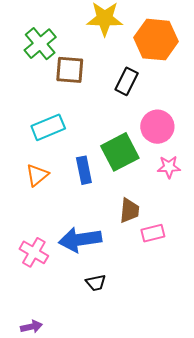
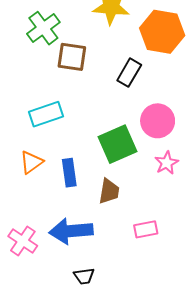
pink star: (169, 167) -> (167, 163), turned -30
blue rectangle: (84, 170) -> (69, 173), moved
brown trapezoid: (129, 210) -> (109, 191), moved

